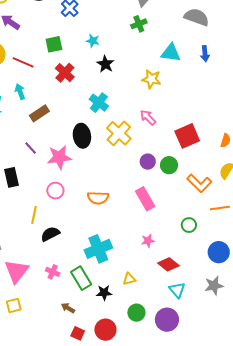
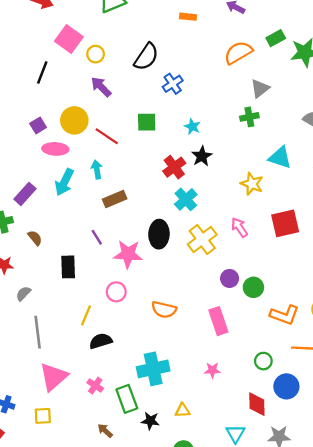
red cross: (65, 73) -> (174, 167), moved
red square: (187, 136) -> (285, 223), moved
orange L-shape: (199, 183) -> (284, 315), turned -35
blue circle: (219, 252) -> (286, 386), moved
red diamond: (168, 264) -> (257, 404), moved, turned 40

